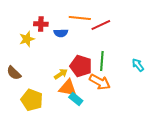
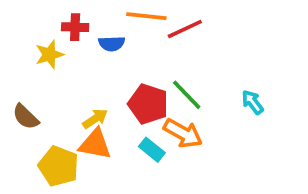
green line: (102, 61) -> (187, 95), turned -48
yellow arrow: (61, 74) -> (95, 119), moved
orange triangle: (68, 88) -> (95, 144), moved
cyan rectangle: (76, 99) -> (152, 150), moved

